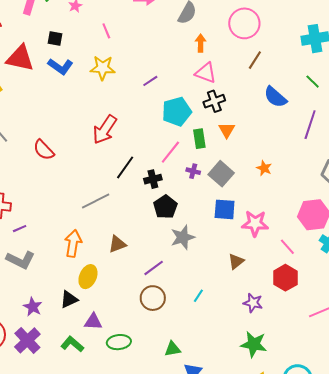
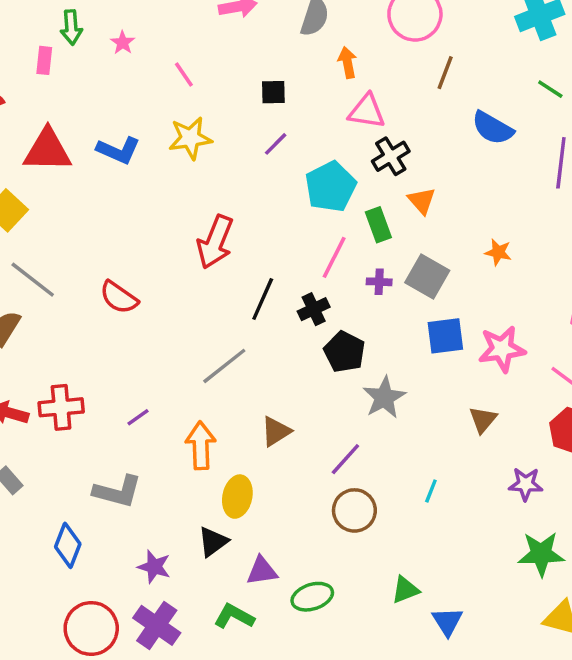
black square: (55, 38) -> (273, 92), moved
purple line: (20, 229) -> (138, 417), moved

